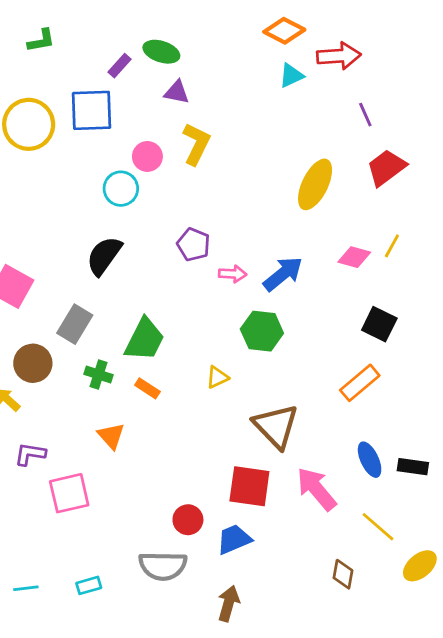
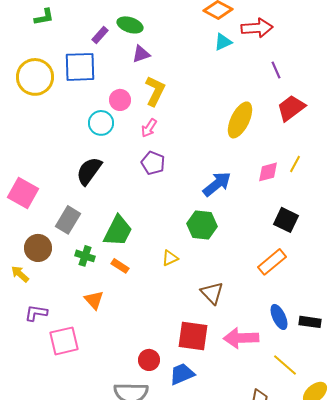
purple triangle: (177, 92) -> (141, 54), turned -30
pink diamond: (354, 257) -> (268, 172), turned -30
pink arrow: (233, 274) -> (149, 128), moved, turned 120
brown triangle: (276, 426) -> (212, 293), size x0.7
pink arrow: (316, 489) -> (241, 338), turned -52

